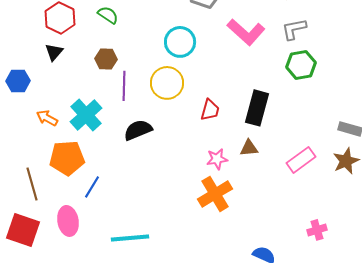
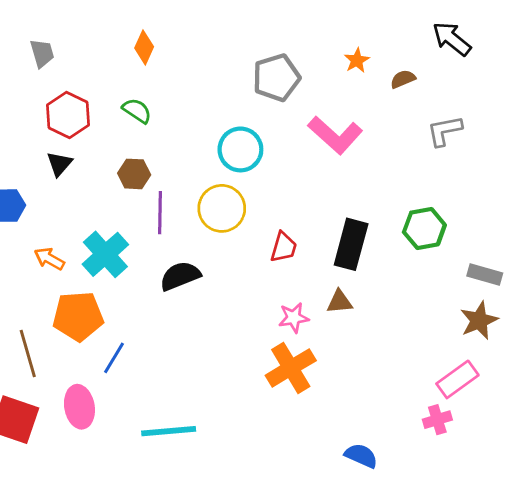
gray L-shape: (294, 29) -> (445, 131), moved
green hexagon: (301, 65) -> (424, 229), moved
pink rectangle: (301, 160) -> (457, 379), moved

